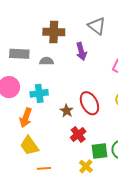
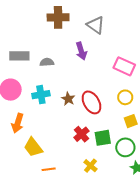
brown cross: (54, 32) -> (58, 17), moved
brown star: (67, 111) -> (68, 99), moved
orange arrow: (26, 118) -> (18, 123), moved
green square: (100, 151) -> (103, 138), moved

